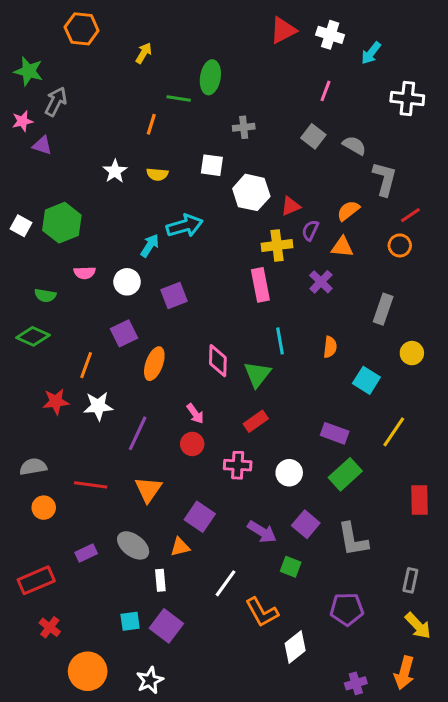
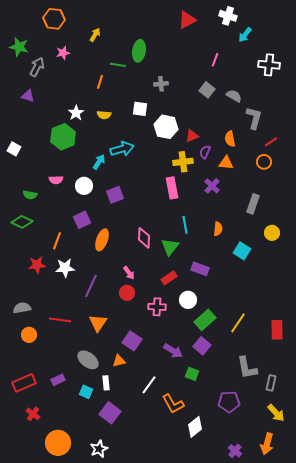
white cross: (330, 35) -> (228, 16), moved
pink star: (22, 121) -> (63, 53), moved
orange semicircle: (348, 211) -> (230, 139), turned -63
green hexagon: (62, 223) -> (63, 137), moved
yellow line: (394, 432) -> (238, 323), moved
purple rectangle: (335, 433) -> (200, 269), moved
white circle: (289, 473) -> (188, 300), moved
green rectangle: (345, 474) -> (205, 320), moved
gray L-shape: (353, 539) -> (247, 368), moved
purple rectangle: (86, 553) -> (58, 380), moved
cyan square: (130, 621) -> (86, 392), moved, turned 32
purple cross: (356, 683) -> (235, 451), turned -32

